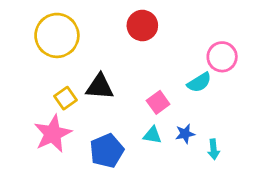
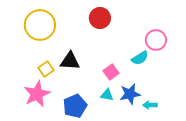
blue star: (185, 134) -> (130, 94), size x1.5
cyan arrow: (214, 149) -> (150, 105), turned 96

